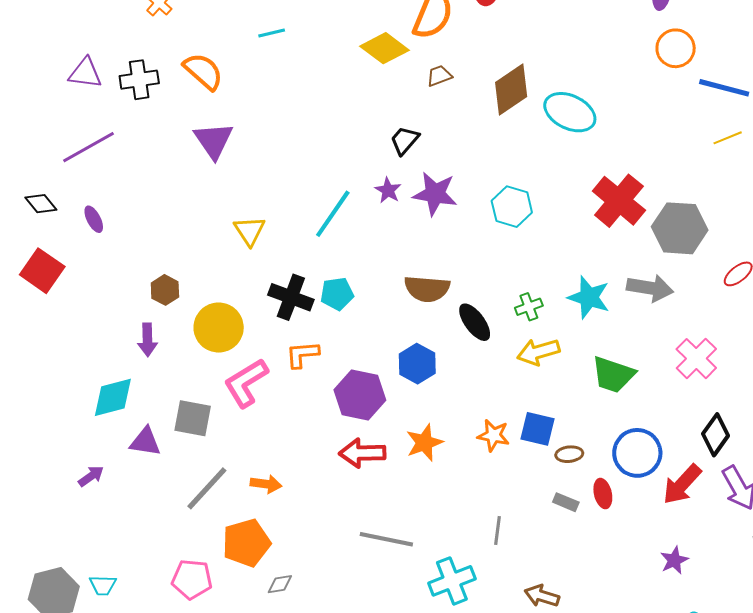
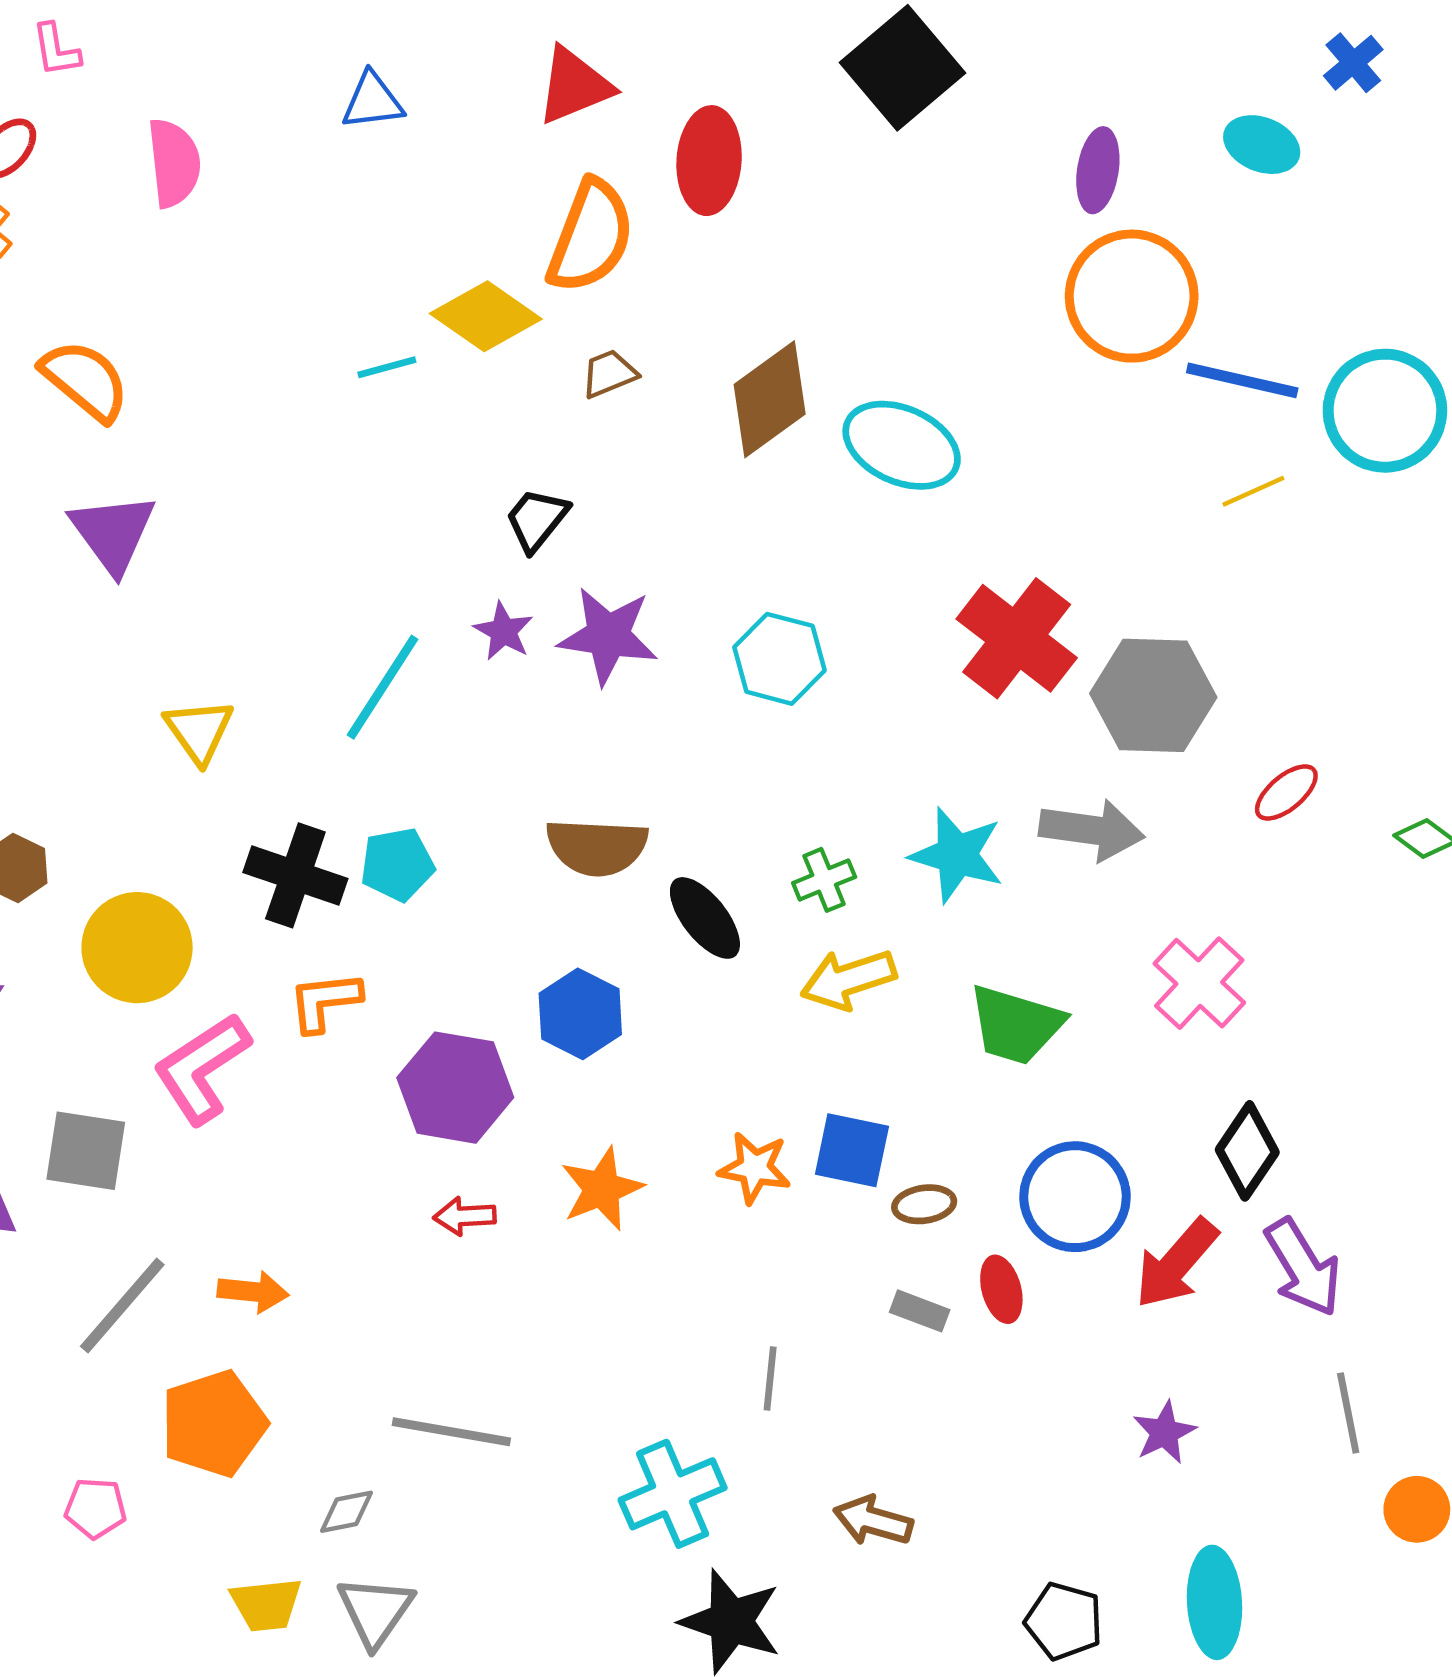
cyan line: (272, 33) -> (387, 367), moved
orange circle: (676, 48) -> (1132, 296), size x1.5
red arrow: (362, 453) -> (465, 1216), size x0.6
gray line: (386, 539) -> (451, 1432), moved
pink pentagon: (192, 579) -> (95, 1508), size x0.7
gray diamond: (280, 584) -> (346, 1512), moved

